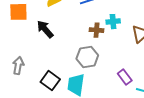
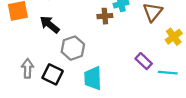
gray hexagon: (87, 57) -> (73, 48), moved
black square: (50, 81) -> (53, 74), moved

